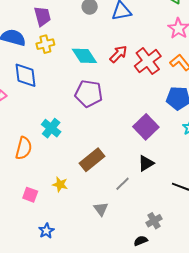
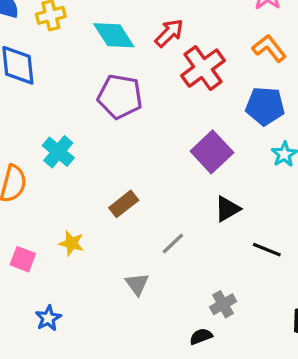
red cross: (148, 61) -> (203, 68), moved
brown rectangle: (92, 160) -> (124, 204), size x0.7
black triangle: (146, 163) -> (227, 209), moved

